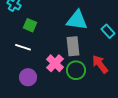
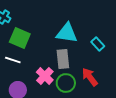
green square: (30, 25) -> (20, 38), size x1.5

